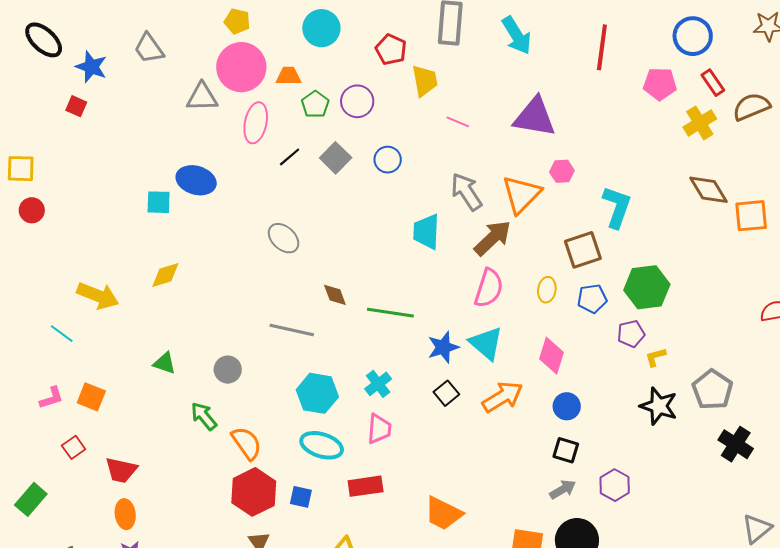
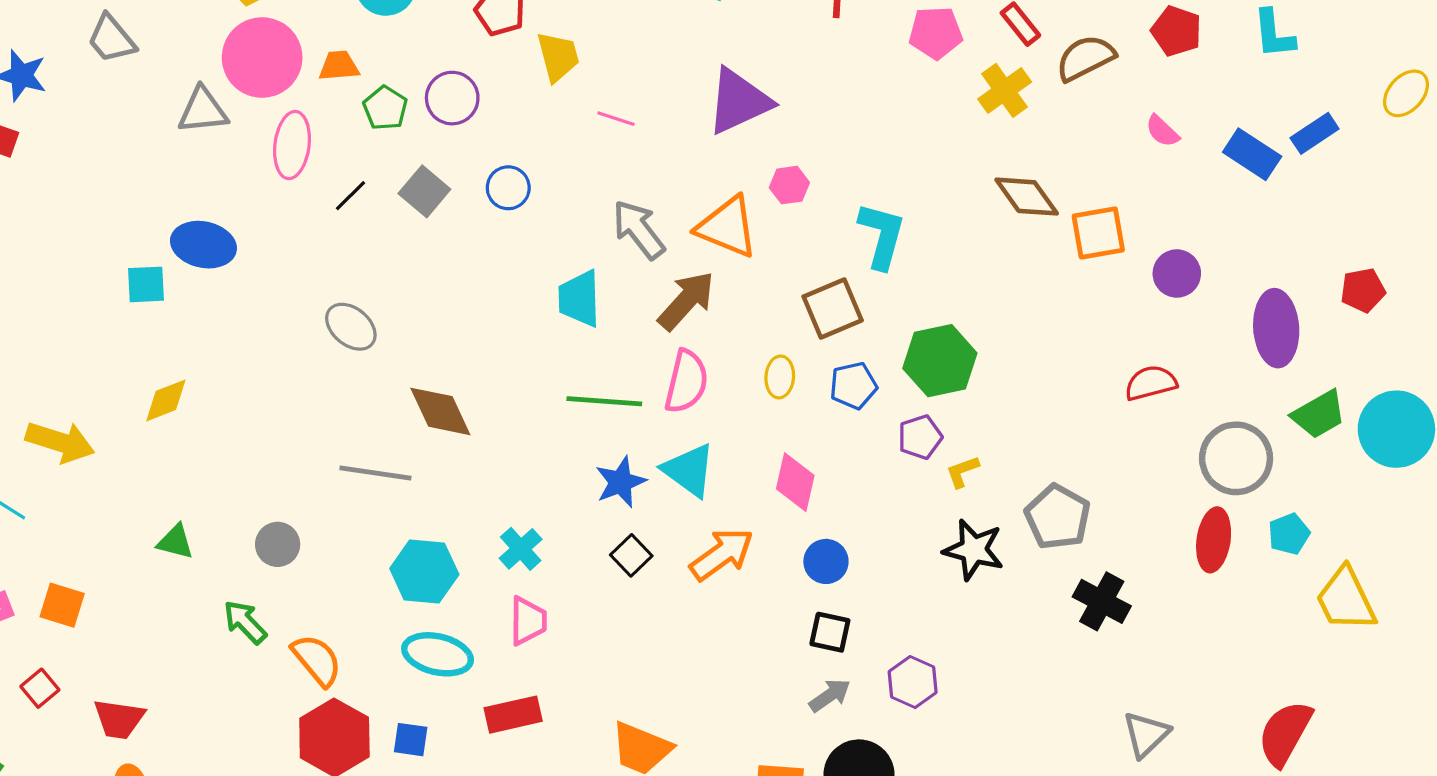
purple triangle: (535, 117) -> (739, 101), turned -30
orange triangle: (522, 194) -> (727, 227), turned -48
brown diamond: (335, 295) -> (440, 411), size x1.6
green line: (390, 313) -> (604, 401), moved

